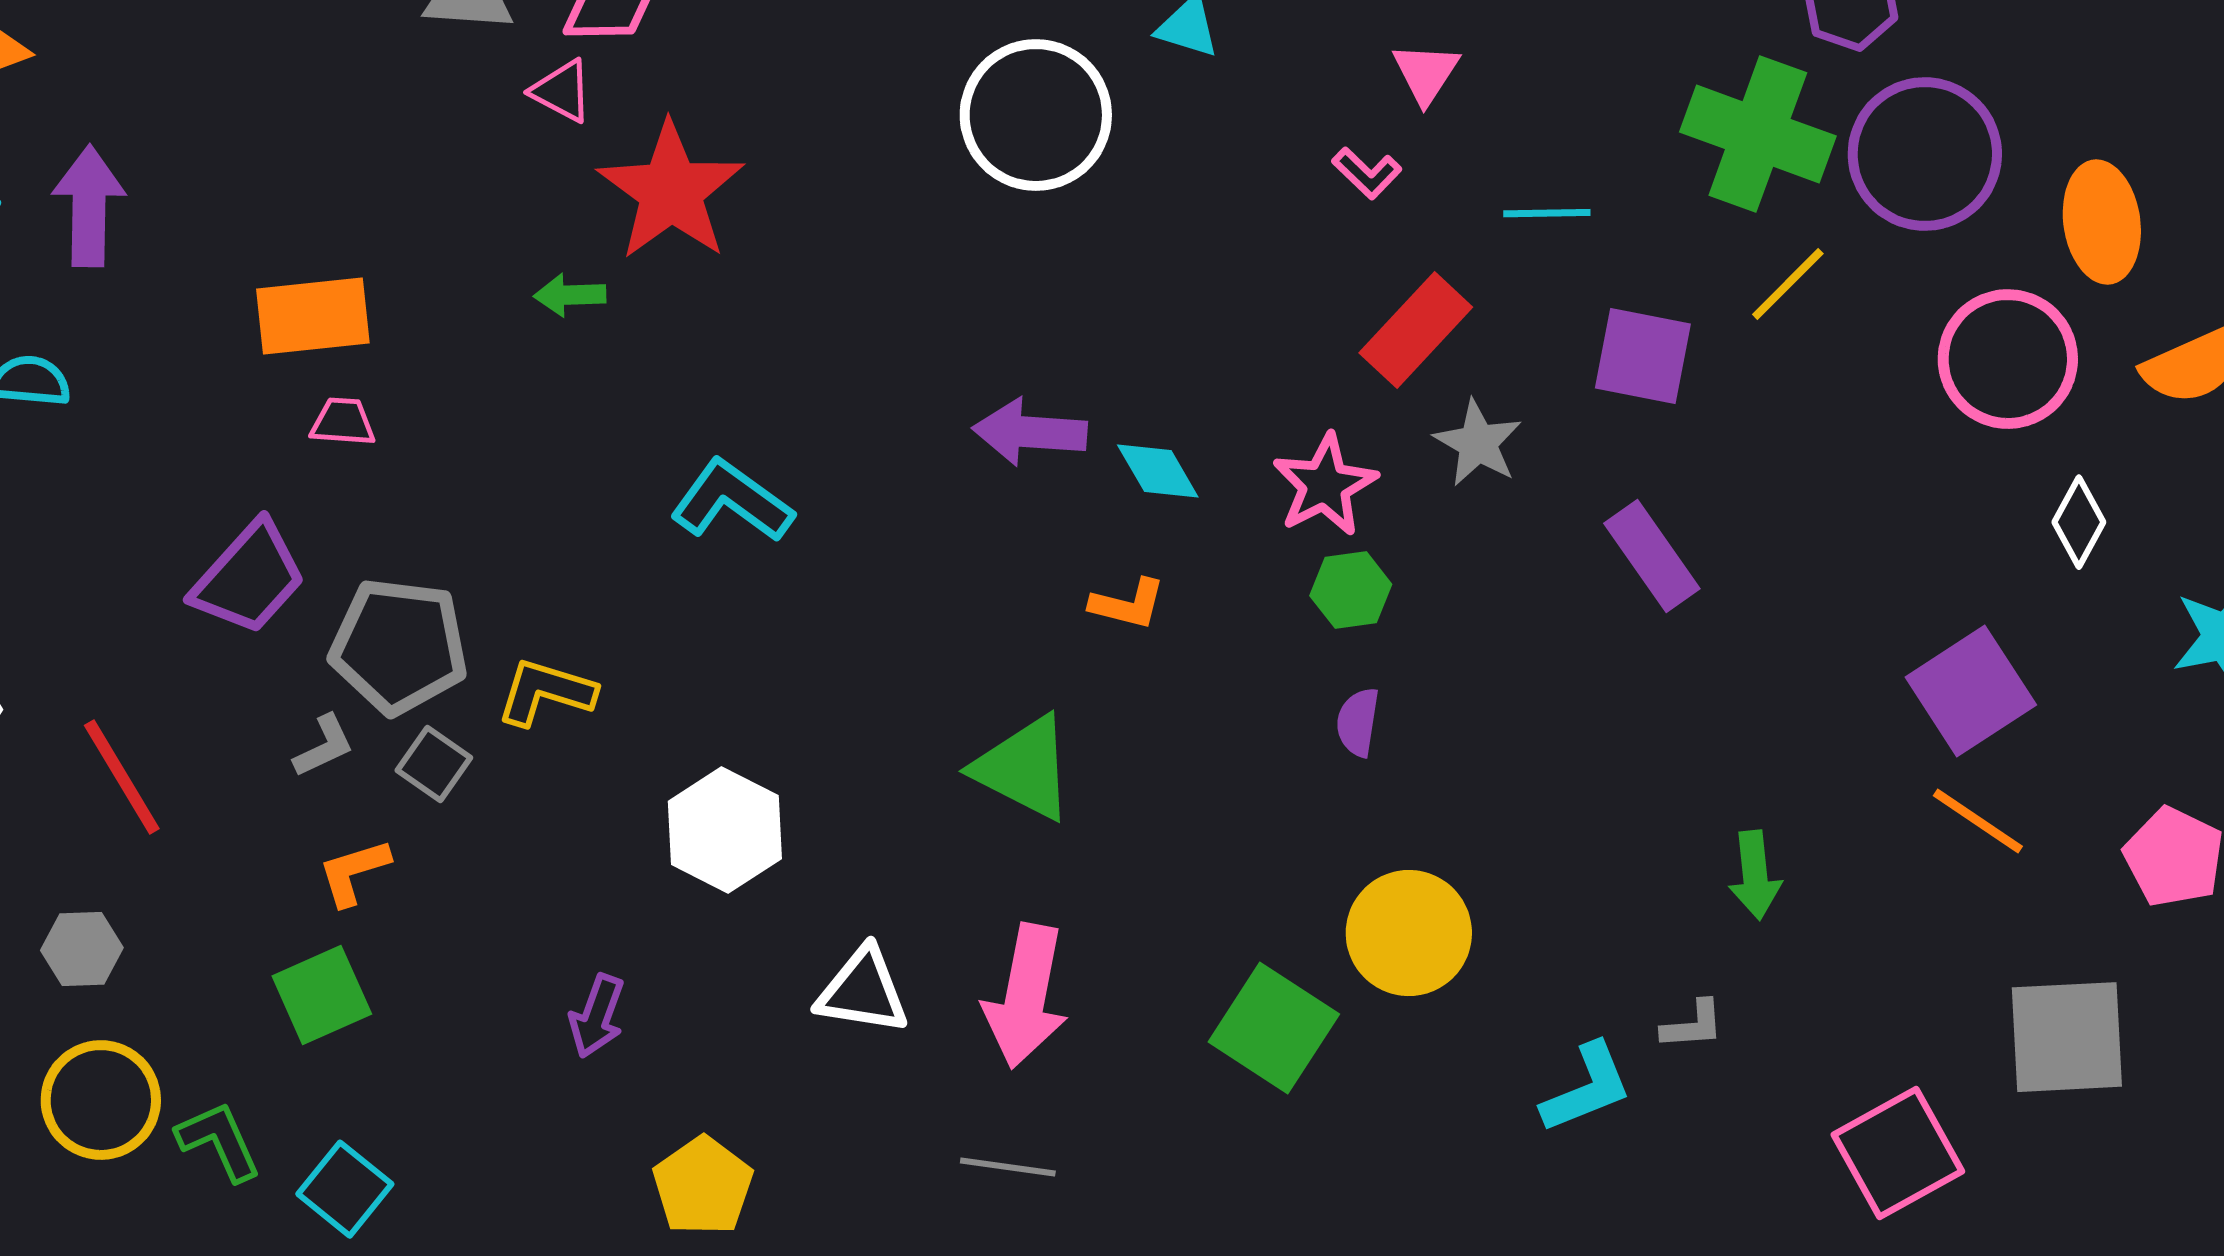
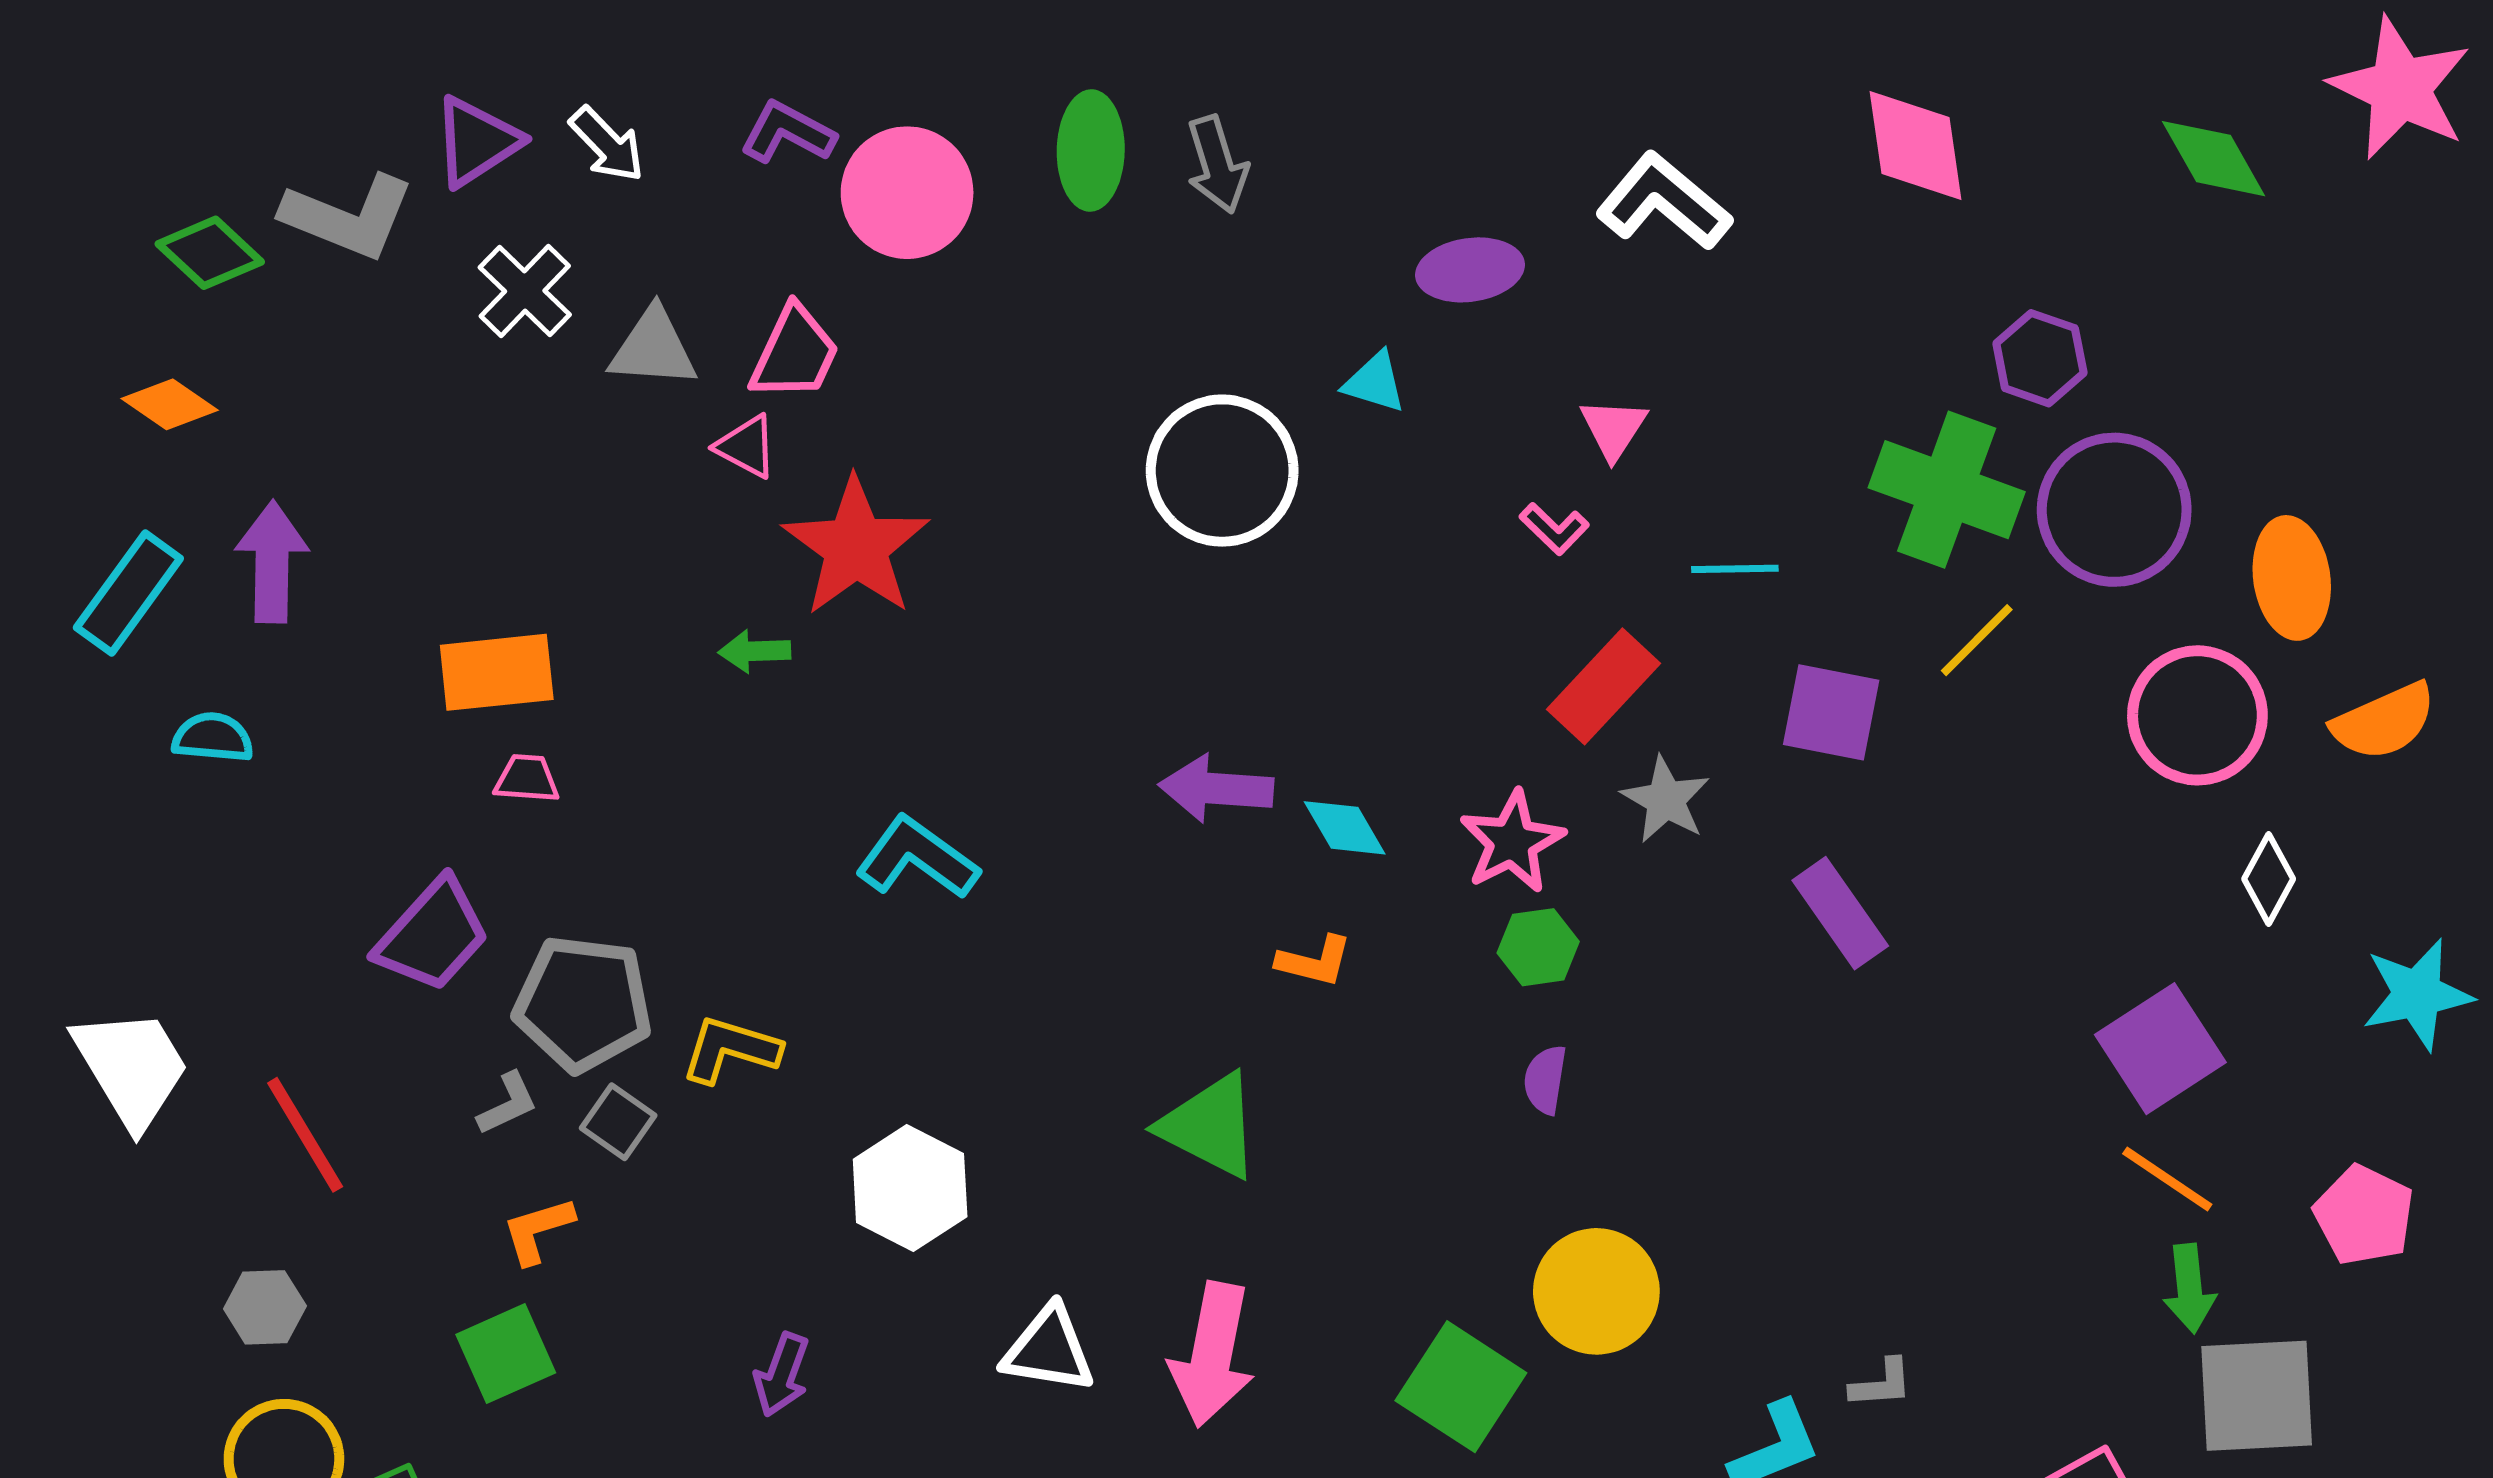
green arrow: (1755, 875) -> (2189, 1288), moved

